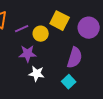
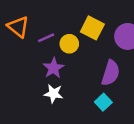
purple star: (28, 54) -> (53, 68), turned -30
white star: (37, 74) -> (53, 94), moved

